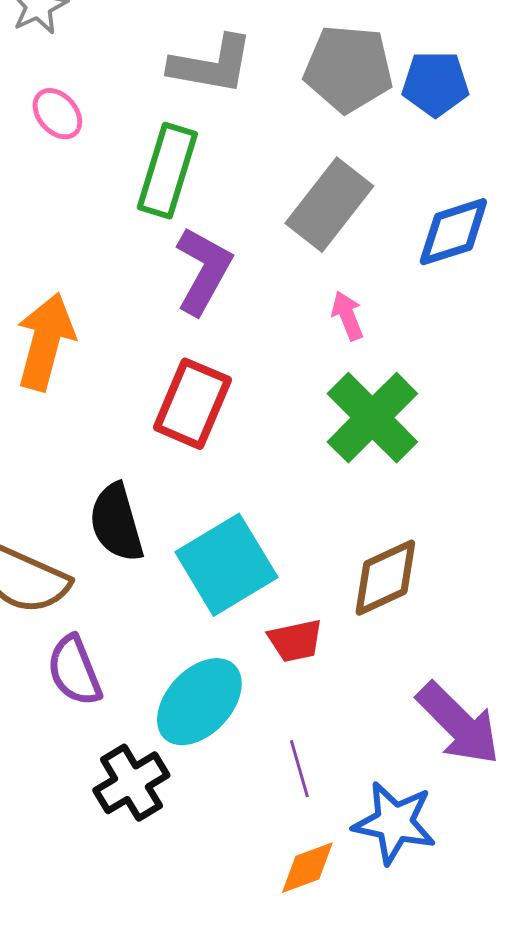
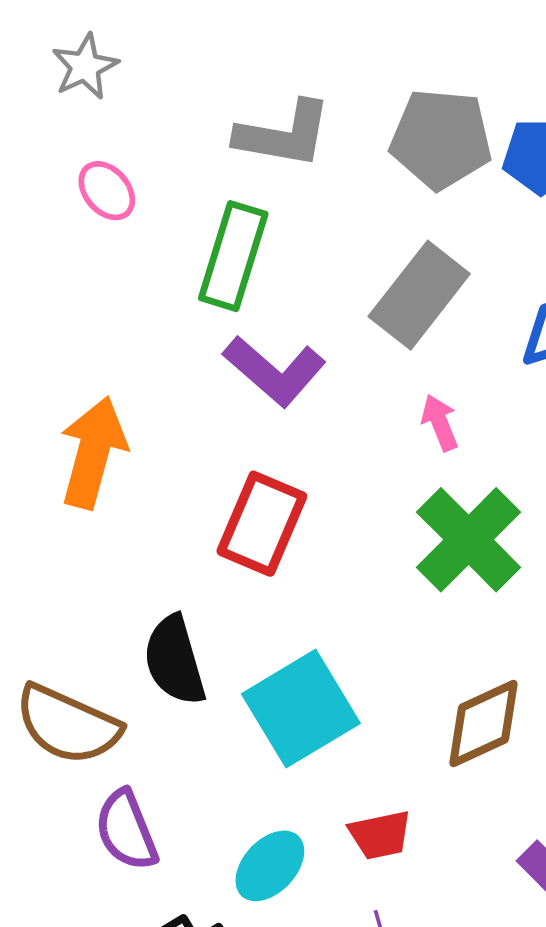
purple L-shape: (203, 271) -> (274, 371), turned 102
red trapezoid: (295, 641) -> (380, 835), moved
cyan ellipse: (199, 702) -> (270, 866), size x0.7

